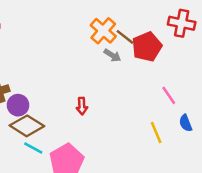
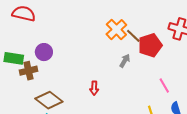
gray arrow: (112, 55) -> (125, 61), moved, turned -96
purple circle: (18, 105) -> (44, 52), moved

